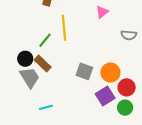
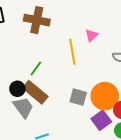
yellow line: (64, 28) -> (72, 52), moved
brown rectangle: (43, 63) -> (35, 92), size x1.4
orange circle: (110, 73) -> (105, 96), size x1.4

